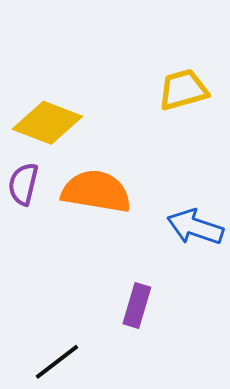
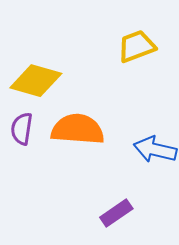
purple rectangle: (137, 305) -> (116, 213), turned 44

